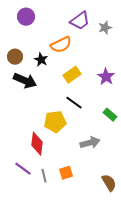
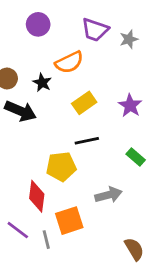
purple circle: (26, 17) -> (38, 24), moved
purple trapezoid: (80, 21) -> (95, 30), turned 55
black line: (74, 103) -> (87, 141), turned -48
orange square: (66, 173) -> (69, 221), moved, size x1.5

